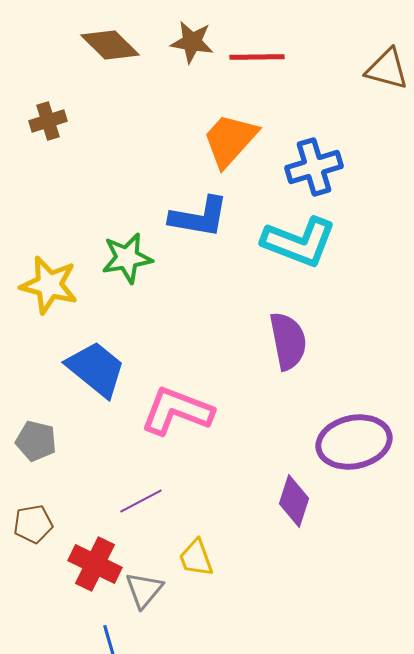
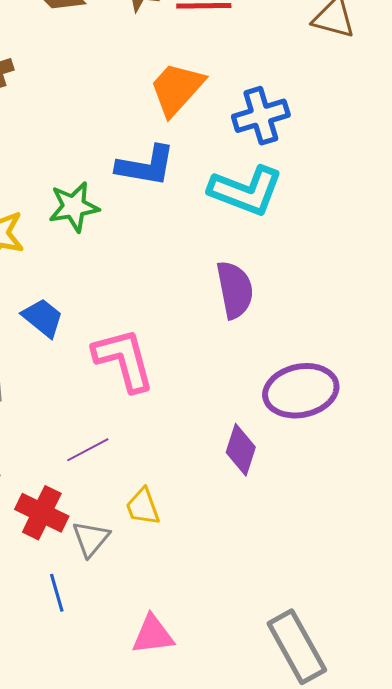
blue trapezoid: (96, 369) -> (43, 318), size x0.7
pink L-shape: (177, 411) -> (124, 360), turned 54

